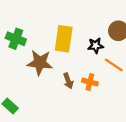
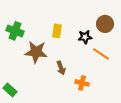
yellow rectangle: (64, 39) -> (57, 31), size x0.6
orange cross: (90, 82) -> (82, 83), moved

